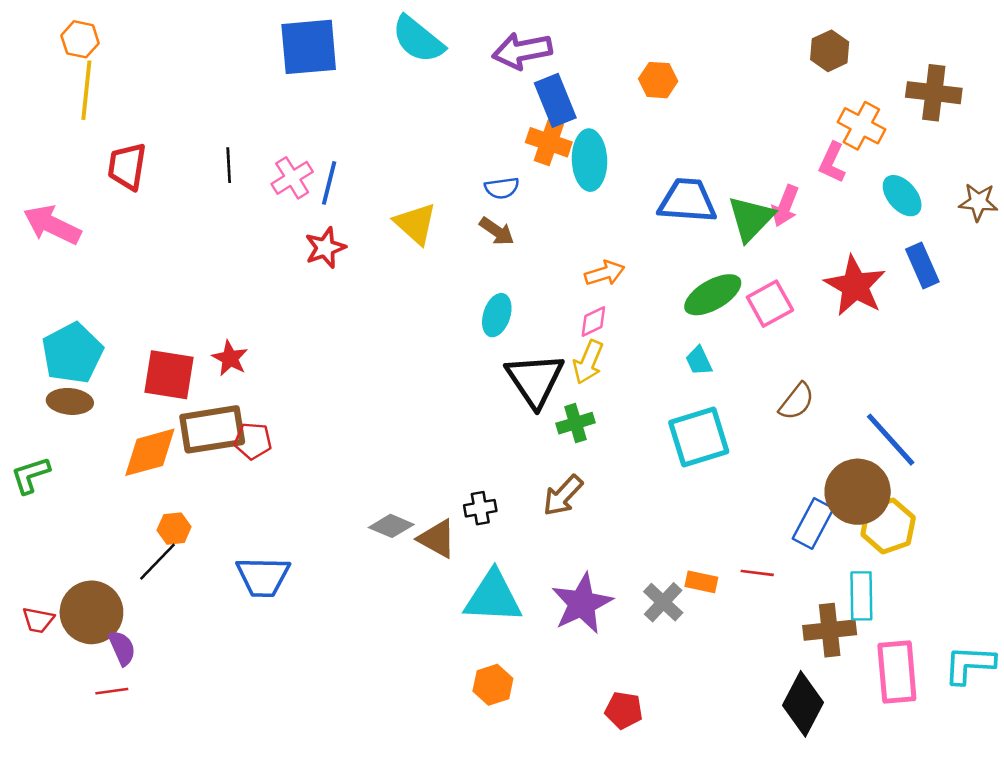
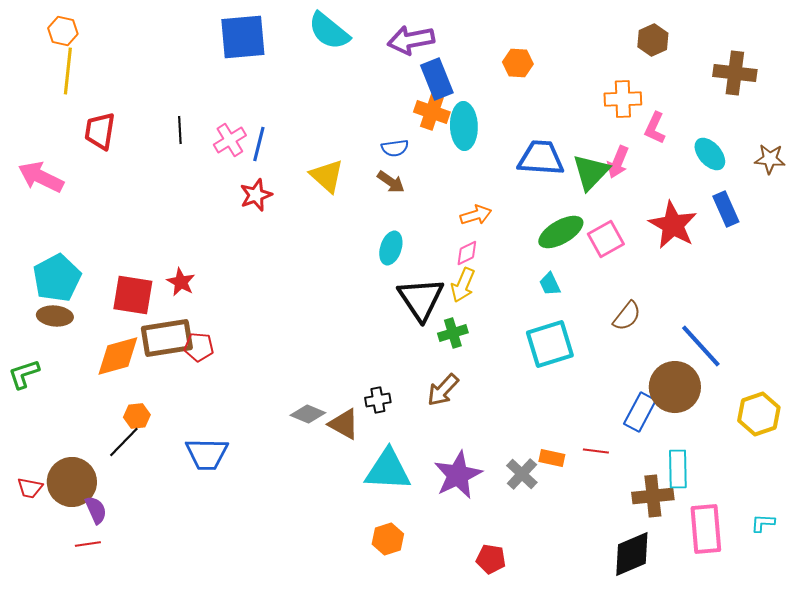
orange cross: (861, 126) -> (623, 99), moved, turned -30
yellow hexagon: (888, 526) -> (759, 414), moved
cyan L-shape: (969, 664) -> (763, 523), size x0.6
black diamond: (803, 704) -> (632, 554), turned 39

